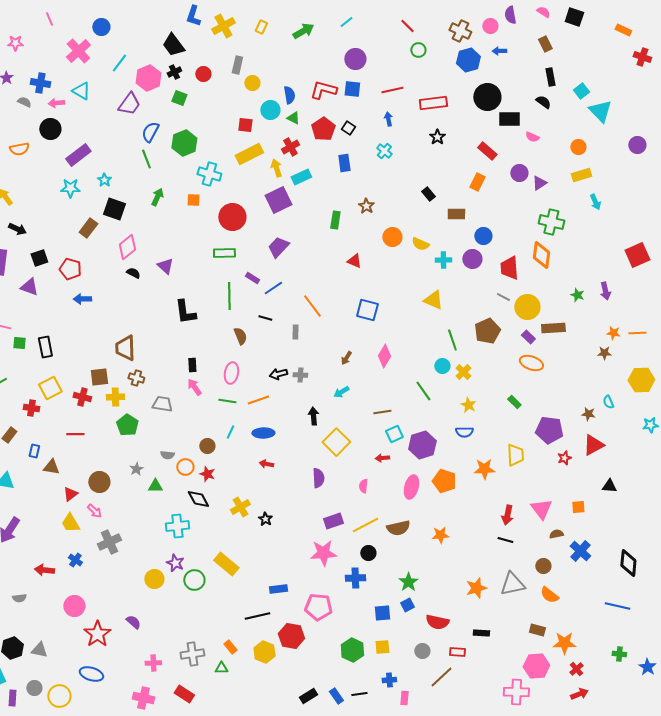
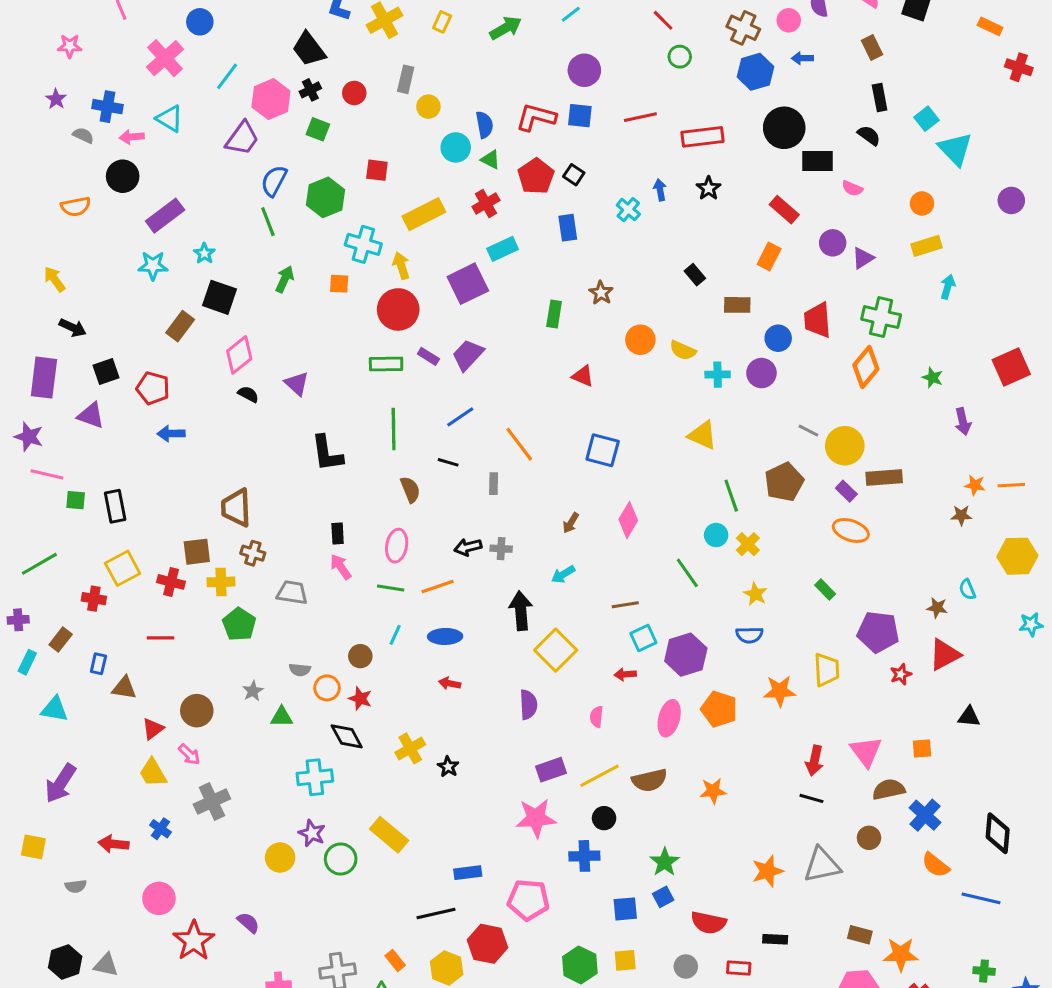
blue arrow: (388, 119) -> (660, 190), moved
red square: (245, 125) -> (377, 170), moved
yellow arrow: (276, 168) -> (401, 266), moved
cyan arrow: (595, 202) -> (948, 287), turned -140
orange diamond: (541, 255) -> (866, 367), turned 32
red trapezoid: (509, 268) -> (818, 320), moved
purple rectangle: (252, 278) -> (428, 356), moved
green star: (577, 295) -> (933, 378), moved
black arrow: (313, 416) -> (521, 611), size x1.4
brown semicircle: (556, 534) -> (889, 789), size x1.5
orange semicircle: (549, 595) -> (936, 865), moved

